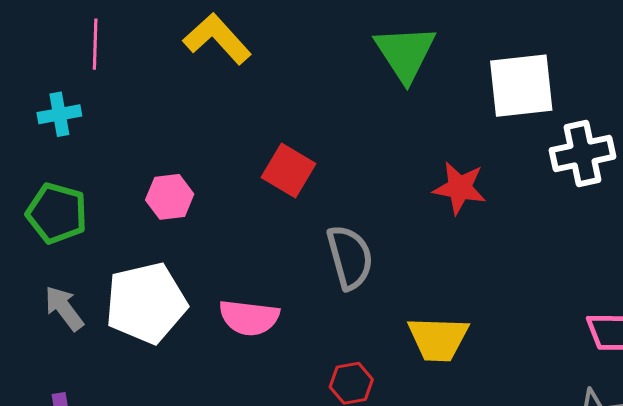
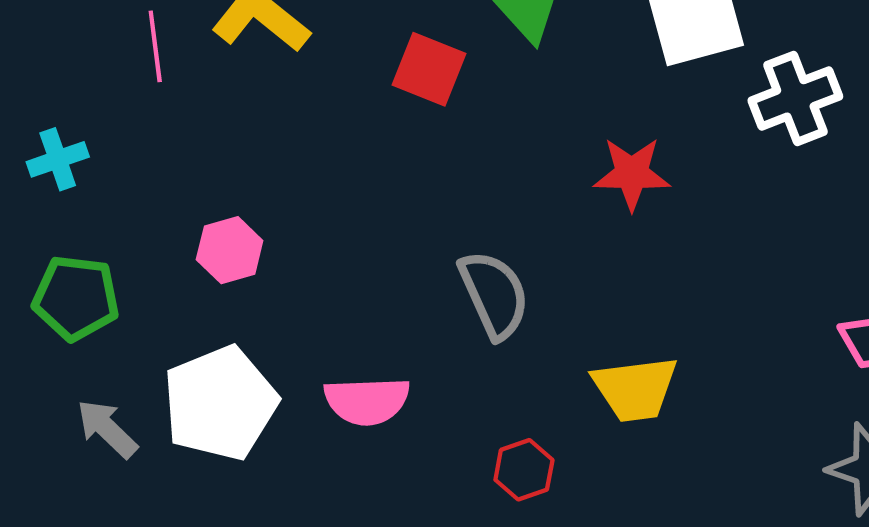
pink line: (95, 44) -> (155, 46), moved
red square: (289, 170) -> (429, 69), moved

